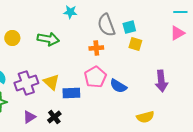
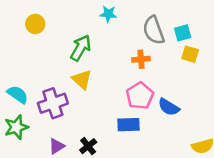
yellow circle: (12, 38) -> (35, 24), moved
green arrow: (48, 39) -> (81, 48), turned -70
yellow triangle: (51, 82) -> (82, 79), moved
blue rectangle: (71, 93) -> (128, 125), moved

